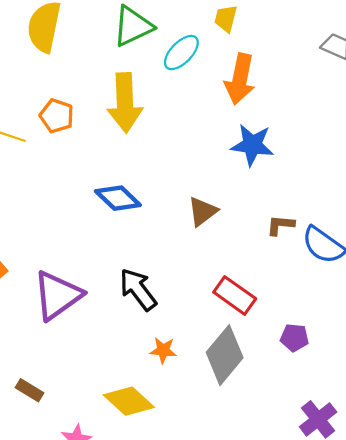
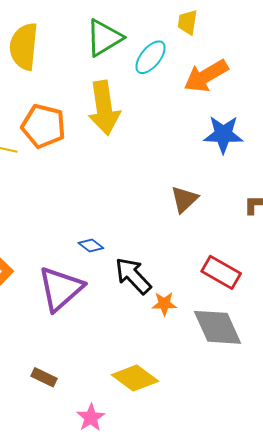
orange arrow: (240, 79) -> (206, 76), turned 54
orange pentagon: (57, 116) -> (43, 126), size x1.4
blue diamond: (118, 198) -> (91, 246), moved, size x0.6
orange star: (163, 350) -> (164, 304), moved
gray diamond: (225, 355) -> (218, 327), turned -58

